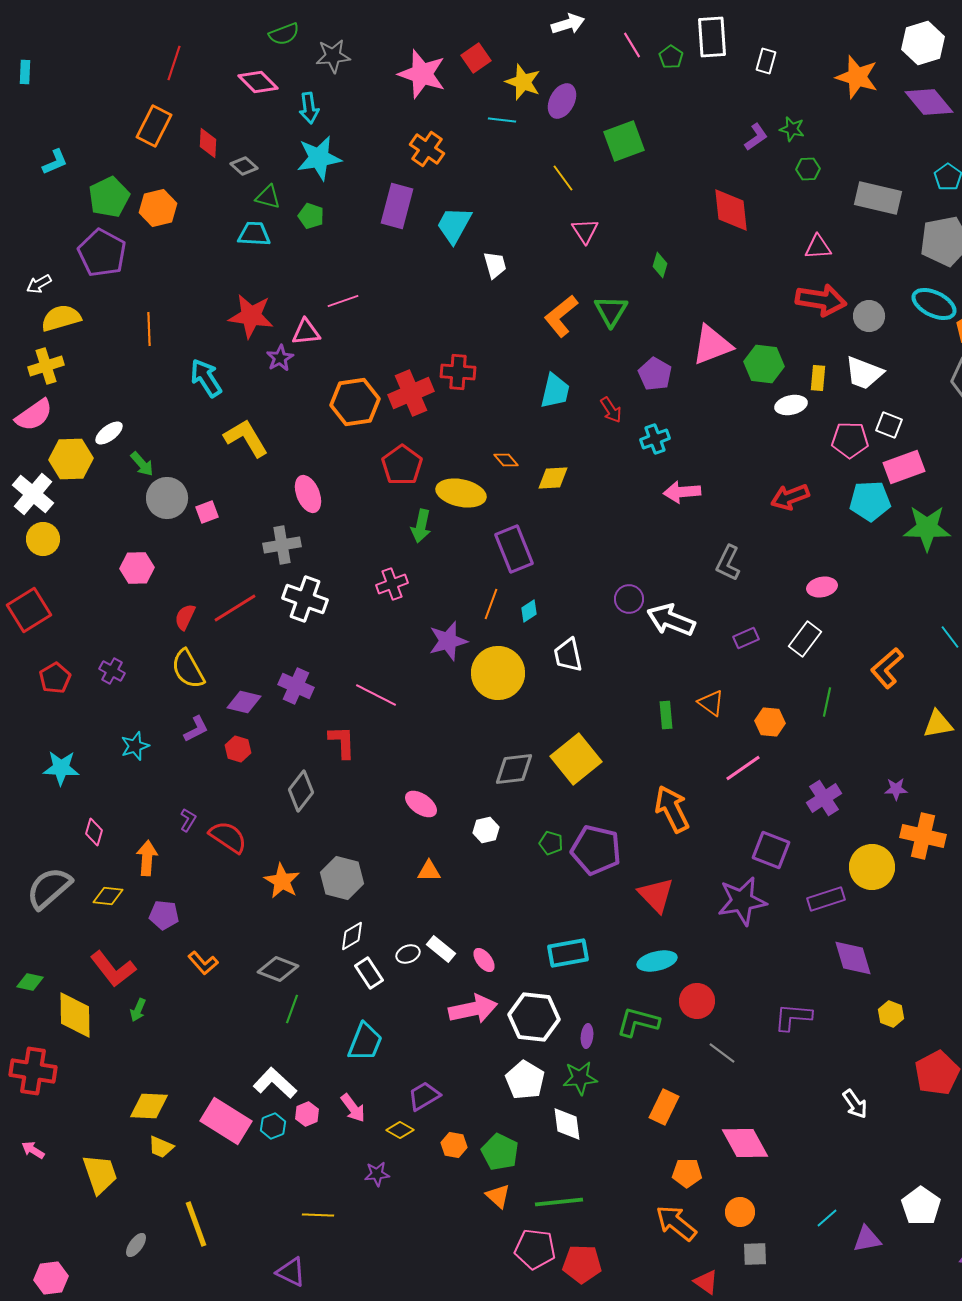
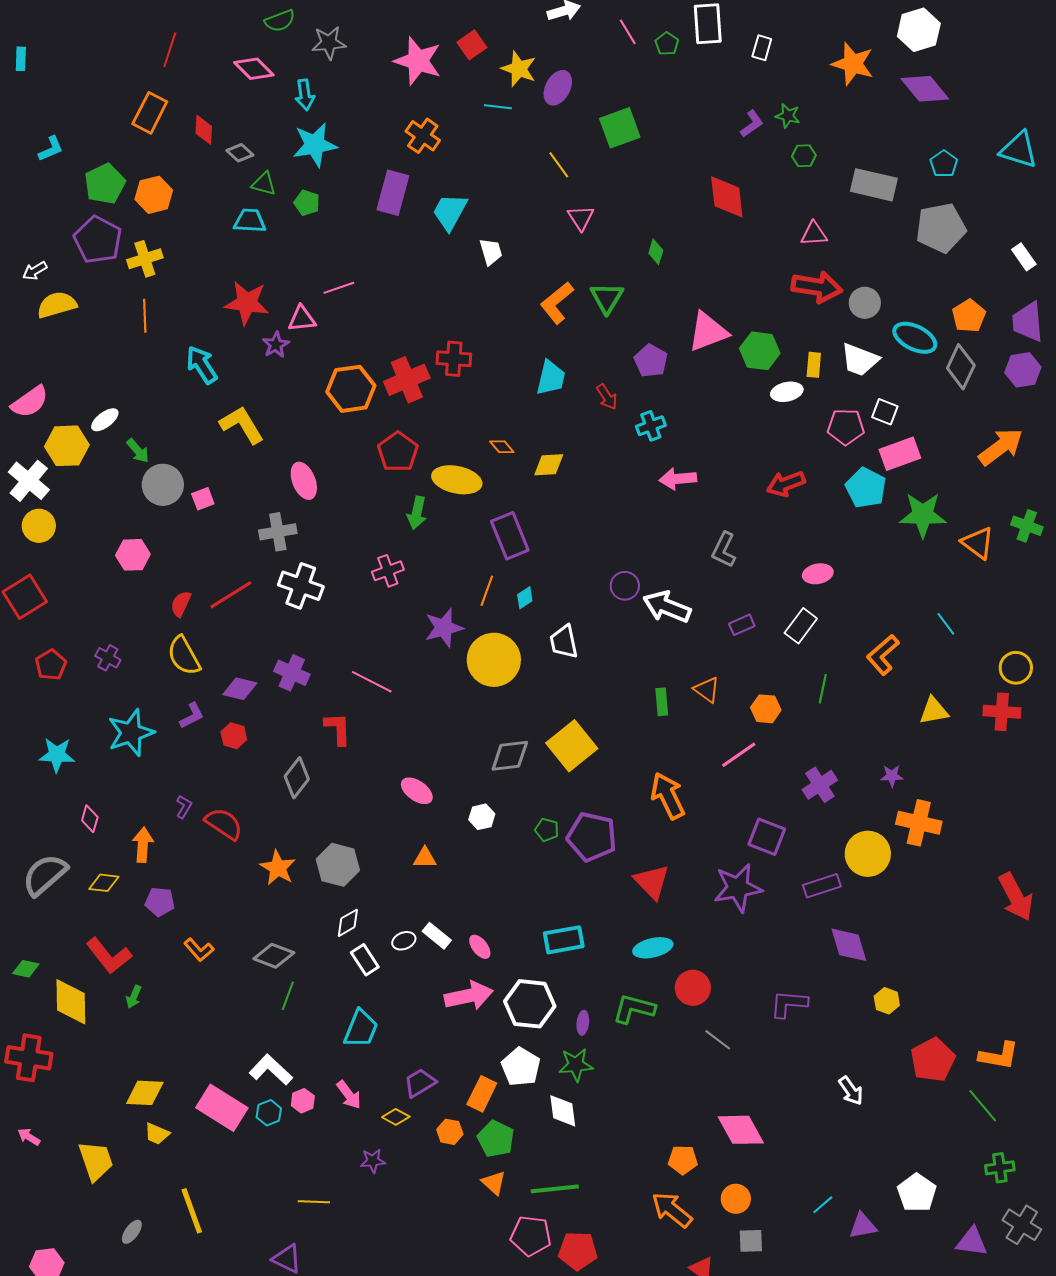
cyan ellipse: (934, 304) -> (915, 338), moved
yellow cross: (46, 366) -> (145, 259), moved
cyan pentagon: (870, 501) -> (866, 488), turned 30
cyan star: (135, 746) -> (131, 733), size x1.6
orange rectangle: (664, 1107) -> (482, 1094), moved

